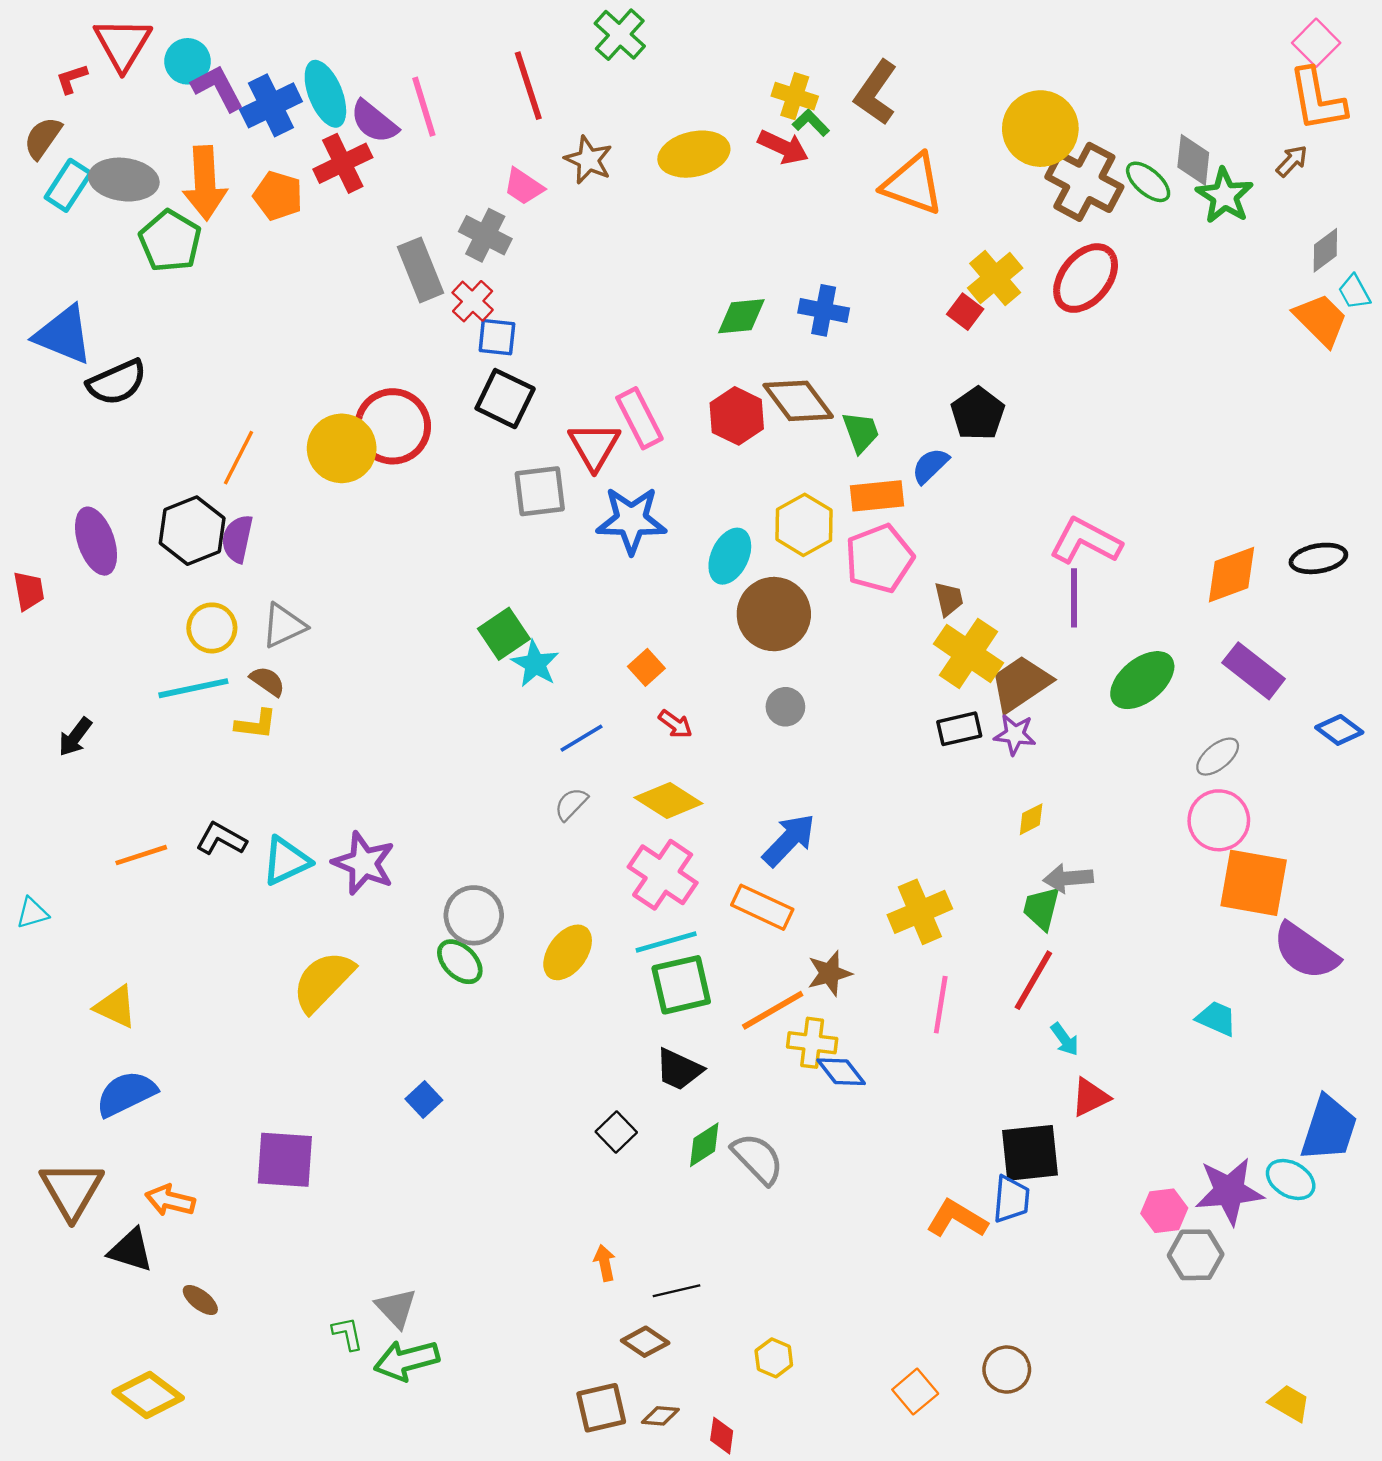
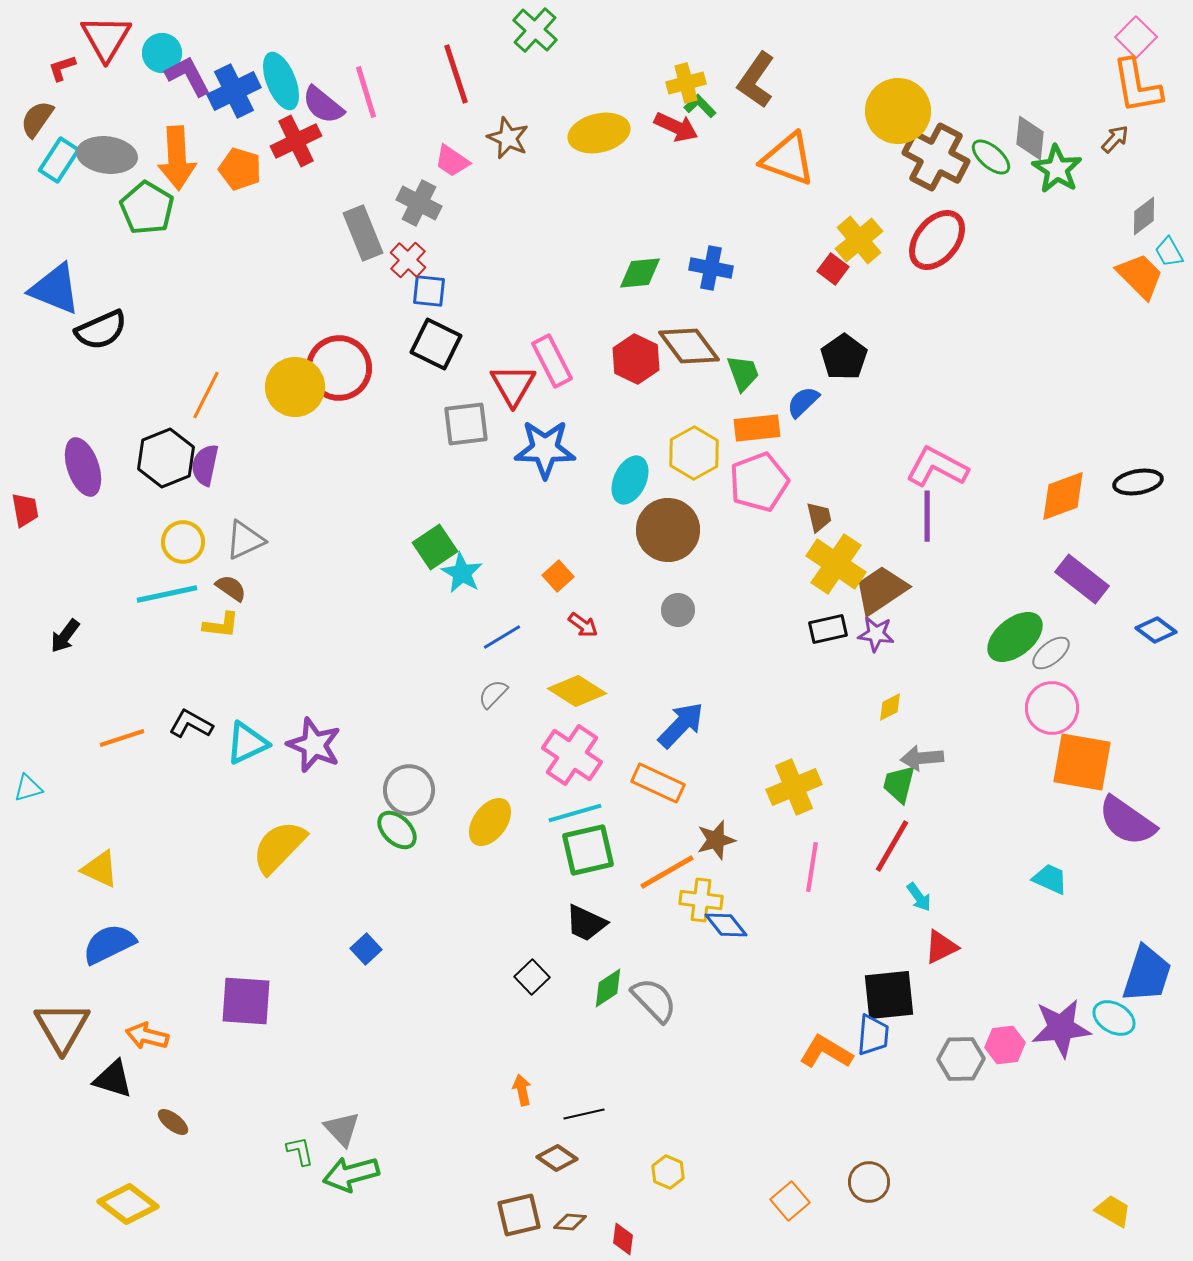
yellow cross: (795, 96) -> (686, 83), turned -33
green ellipse: (1142, 680) -> (1015, 637), moved
gray hexagon: (1196, 1255) -> (961, 1059), moved

